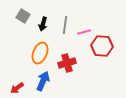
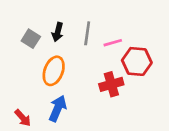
gray square: (23, 16) -> (31, 39), moved
red cross: (67, 63) -> (111, 84), moved
red arrow: (17, 88) -> (23, 118), turned -96

